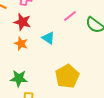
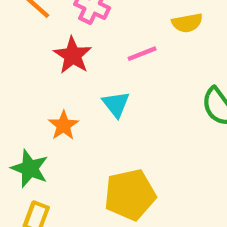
pink line: (70, 16) -> (142, 54), moved
orange star: (21, 44) -> (63, 125), moved

